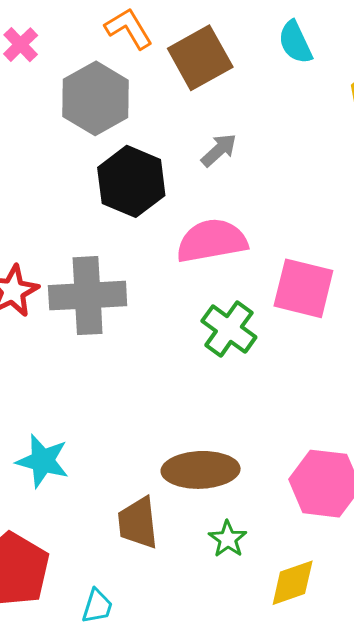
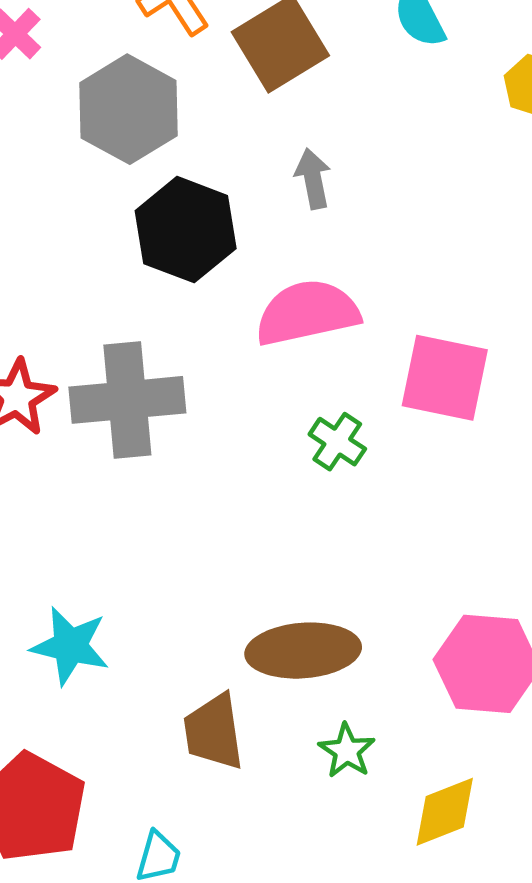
gray arrow: (219, 150) -> (313, 179), turned -57
green cross: (229, 329) -> (337, 442), size x0.7

